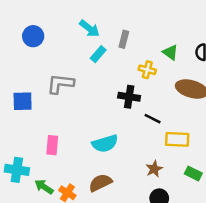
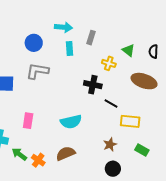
cyan arrow: (89, 28) -> (63, 27), turned -36
blue circle: (33, 36) -> (34, 43), moved
cyan rectangle: (98, 54) -> (69, 49), turned -48

